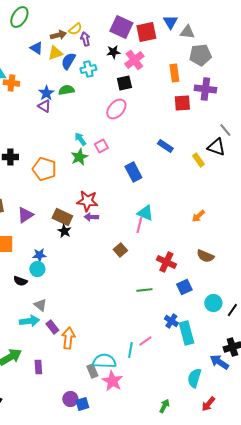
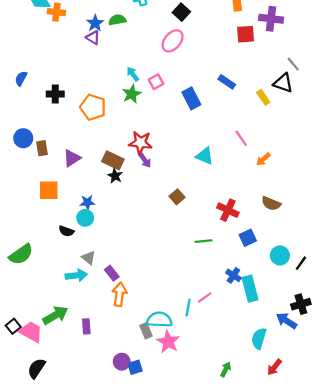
black square: (124, 83) -> (181, 12), turned -35
blue rectangle: (133, 172) -> (191, 98), moved
purple arrow: (91, 217) -> (145, 160), turned -128
pink line: (139, 225) -> (241, 138), moved, turned -49
purple rectangle: (52, 327) -> (112, 273), moved

